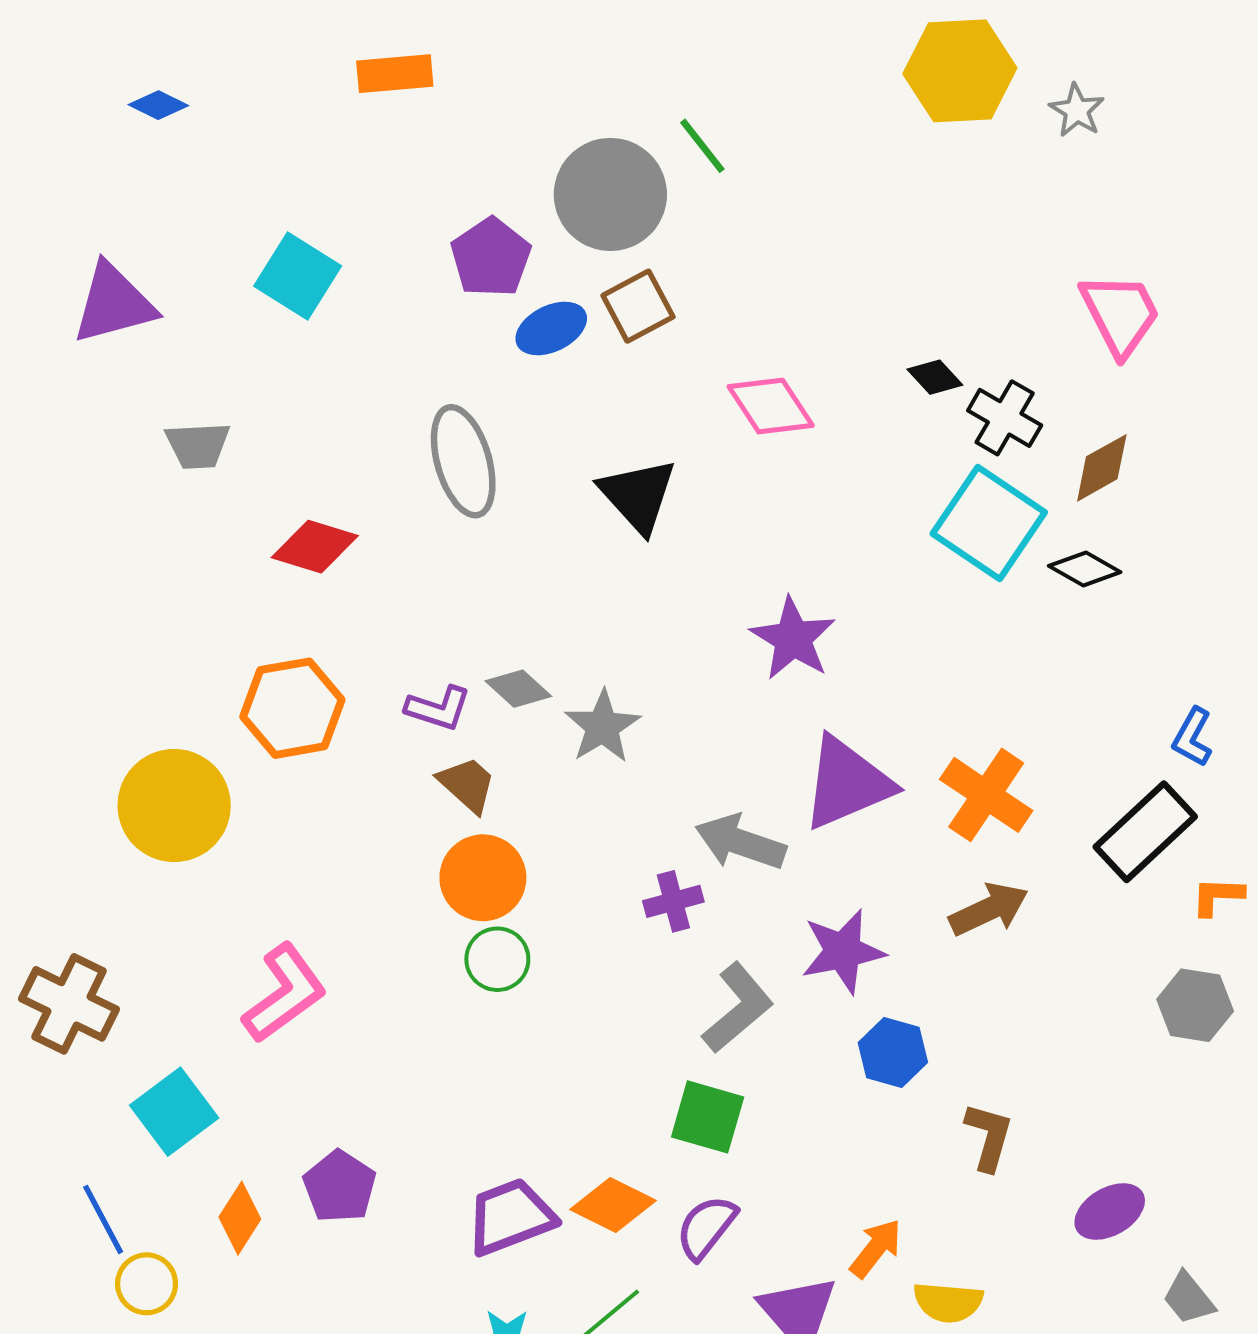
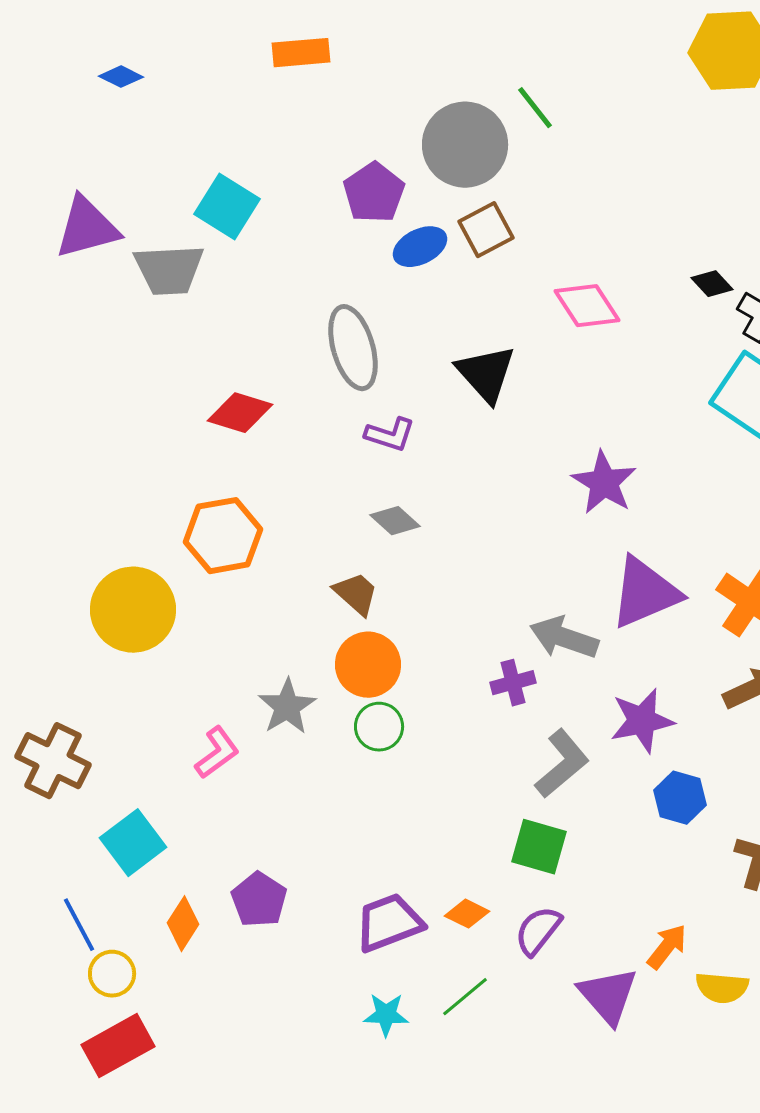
gray trapezoid: (198, 445) -> (169, 270), moved, size x1.4
purple L-shape: (438, 708) -> (390, 435), moved
gray star: (602, 727) -> (287, 707), moved
pink L-shape: (284, 993) -> (217, 753), size x0.7
orange diamond: (613, 1205) -> (467, 914), size x0.7

